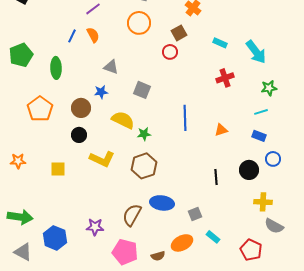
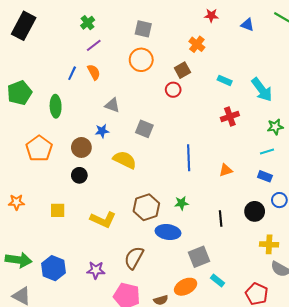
green star: (144, 134) -> (181, 203), moved
yellow L-shape: (102, 159) -> (103, 220), moved
blue ellipse: (162, 203) -> (168, 232), moved
gray square: (195, 214) -> (199, 257), size x1.5
blue hexagon: (55, 238) -> (54, 268), moved

